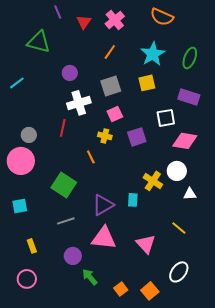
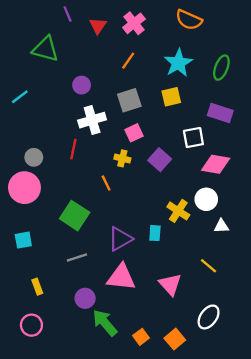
purple square: (137, 137) -> (160, 160), turned -30
green arrow: (90, 277) -> (105, 323), size x1.4

